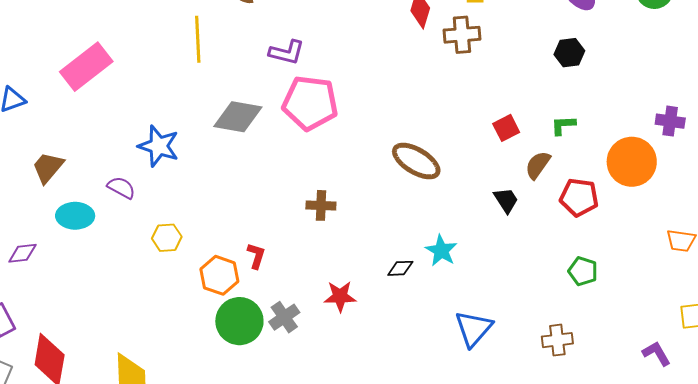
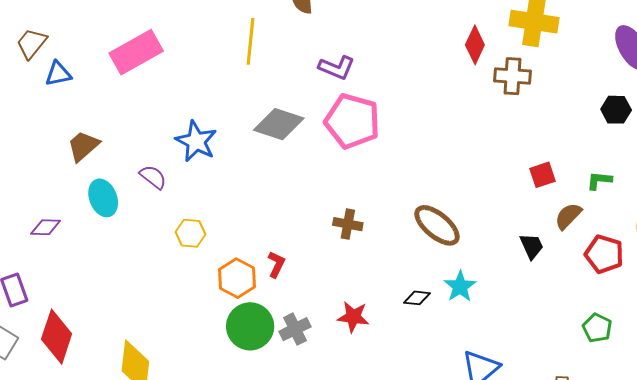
brown ellipse: (416, 161) -> (437, 225), moved
cyan ellipse: (75, 216) -> (103, 198), turned 60

